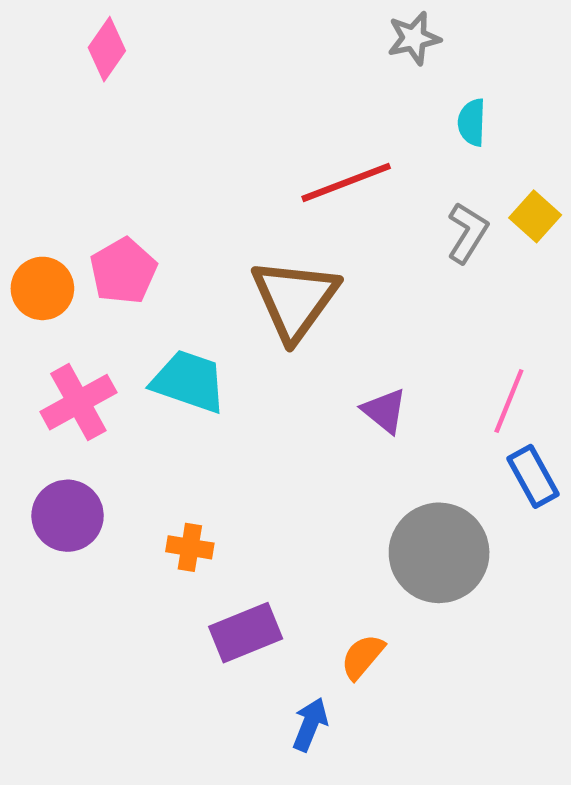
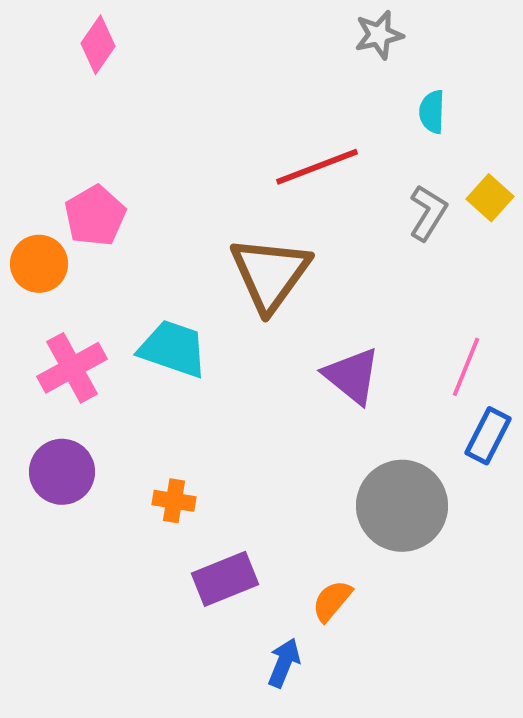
pink pentagon: (123, 271) -> (95, 216), moved
purple triangle: (384, 411) -> (352, 376), size x1.4
blue rectangle: (533, 476) -> (488, 436), turned 56

